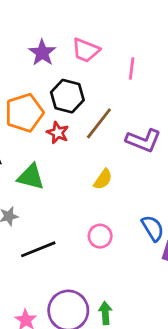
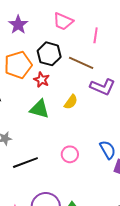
purple star: (42, 53) -> (18, 25), moved
brown line: (99, 123) -> (81, 63), moved, turned 75
green triangle: (31, 177) -> (39, 109), moved
yellow semicircle: (103, 179) -> (71, 102), moved

